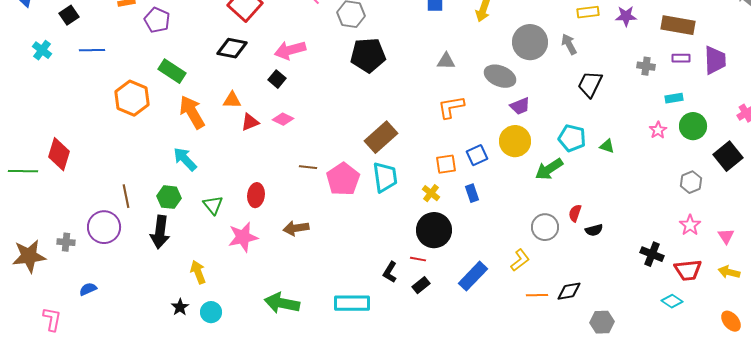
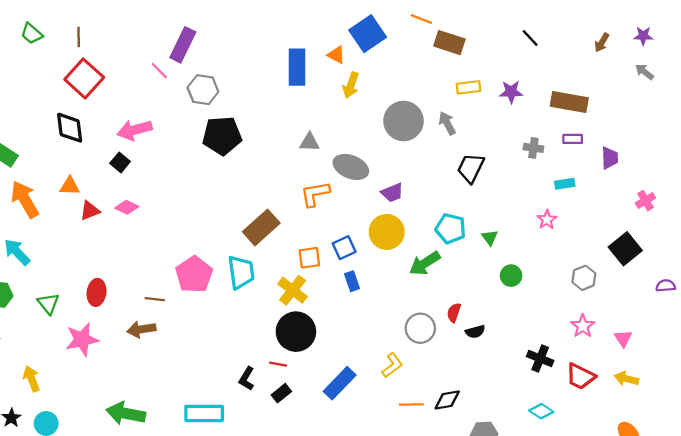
black diamond: (232, 48) -> (70, 128), turned 72
purple trapezoid: (715, 60) -> (610, 158), moved, size x0.7
gray ellipse: (500, 76) -> (351, 167), moved
green circle: (693, 126) -> (511, 276), moved, size x0.7
brown rectangle: (381, 137) -> (261, 227), moved
green triangle: (607, 146) -> (490, 238), turned 35
brown line: (308, 167) -> (155, 299), moved
yellow cross: (431, 193) -> (293, 290), size x1.5
blue rectangle: (472, 193) -> (352, 281), moved
red trapezoid: (688, 270) -> (581, 376), turned 32
cyan diamond: (672, 301) -> (541, 411), moved

